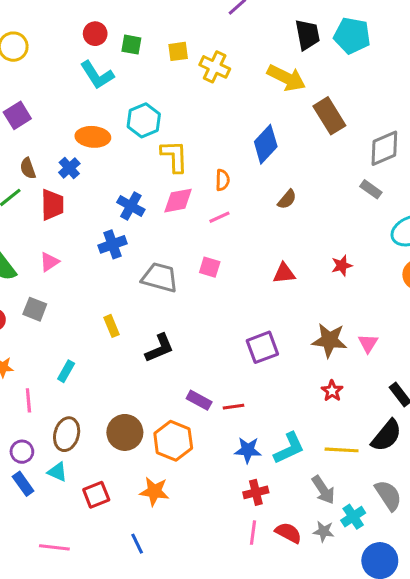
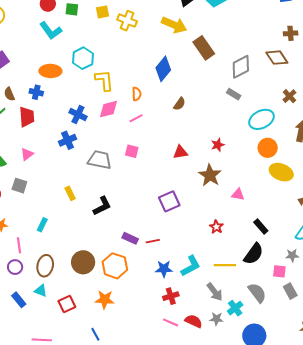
blue cross: (69, 168) -> (36, 92), turned -32
brown star: (329, 340) -> (210, 175), moved, turned 30
pink triangle: (368, 343) -> (238, 194), turned -48
purple circle: (22, 452) -> (15, 267), moved
pink line: (253, 533) -> (171, 322), turned -70

